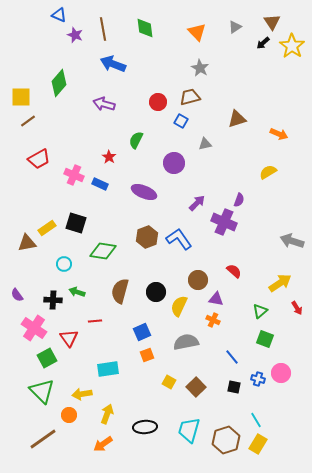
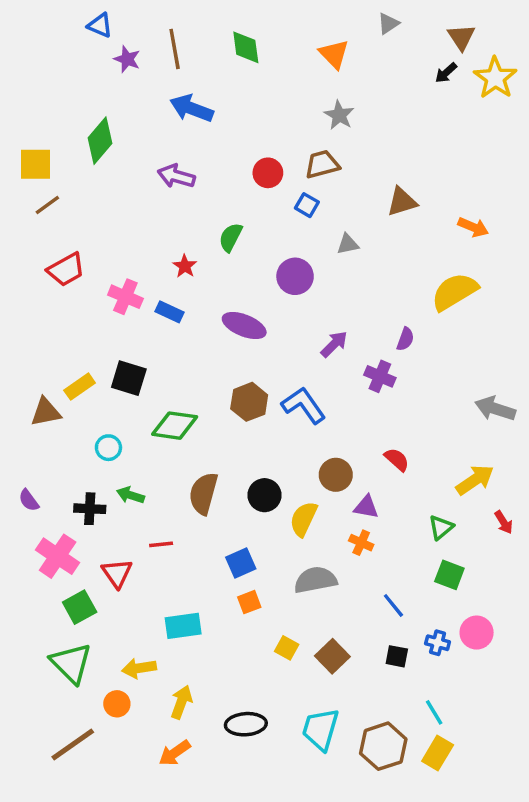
gray triangle: (235, 27) -> (388, 24), moved
yellow semicircle: (268, 172) -> (454, 292), size x1.6
purple cross: (224, 222) -> (380, 376), size x0.7

